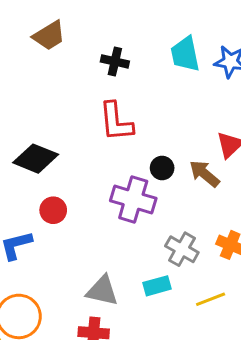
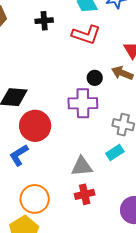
red L-shape: (116, 122) -> (86, 35), moved, turned -48
red circle: (53, 210) -> (35, 126), size x1.8

